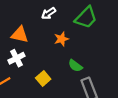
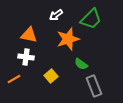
orange star: (61, 39) -> (68, 39), size x1.6
white cross: (16, 58) -> (26, 57), turned 35

